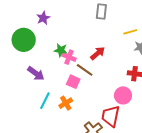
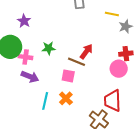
yellow line: (130, 32) -> (112, 14), turned 40
red arrow: (98, 53) -> (86, 51), moved
pink cross: (69, 57) -> (26, 57), moved
pink circle: (123, 95) -> (119, 69), moved

